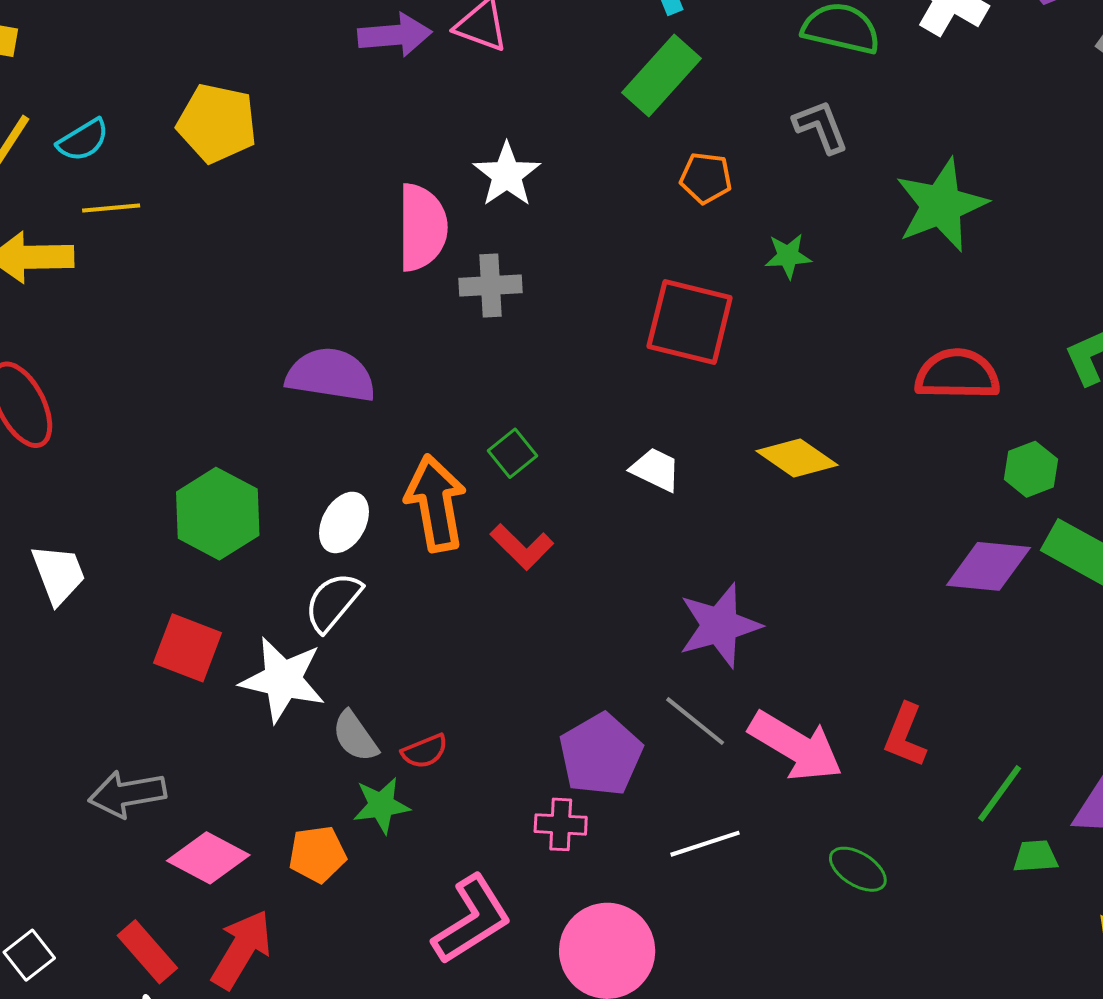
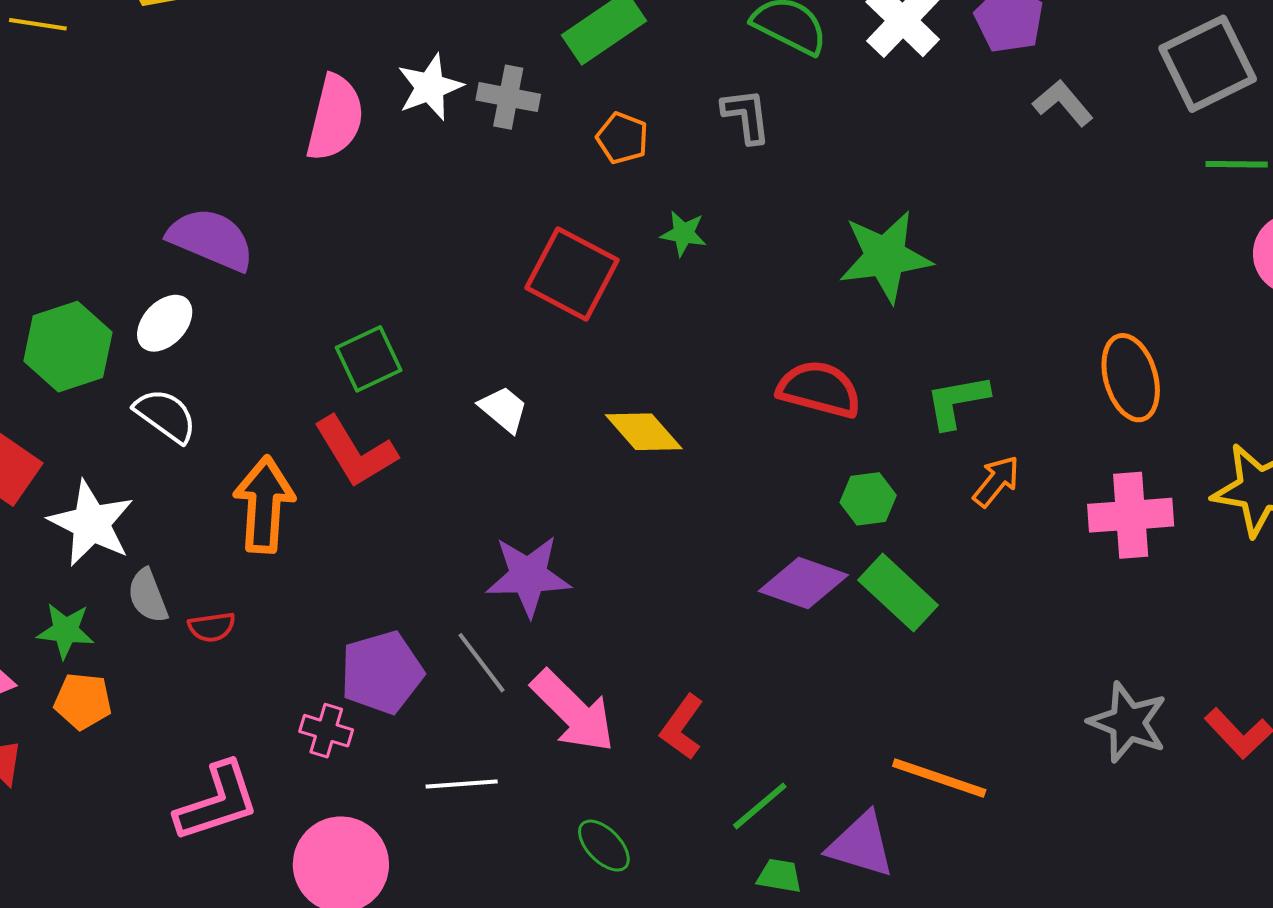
green star: (941, 205) -> (885, 257), moved
gray cross: (491, 286) -> (508, 97), moved
green square: (513, 453) -> (369, 359), size x1.4
orange arrow: (436, 503) -> (264, 505), moved
white ellipse: (344, 522) -> (165, 323), moved
red L-shape: (522, 547) -> (355, 452), size x1.4
white semicircle: (333, 602) -> (166, 415), moved, turned 72
green star: (381, 805) -> (65, 631), moved

